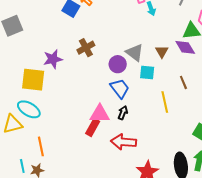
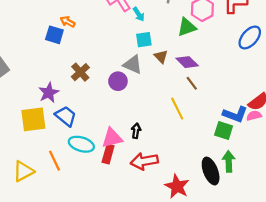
purple diamond: (185, 47) -> (187, 62), moved
cyan square: (147, 73) -> (144, 40), moved
blue trapezoid: (120, 88) -> (66, 116), moved
cyan ellipse: (29, 109) -> (81, 144), moved
orange line: (41, 146) -> (54, 161), moved

